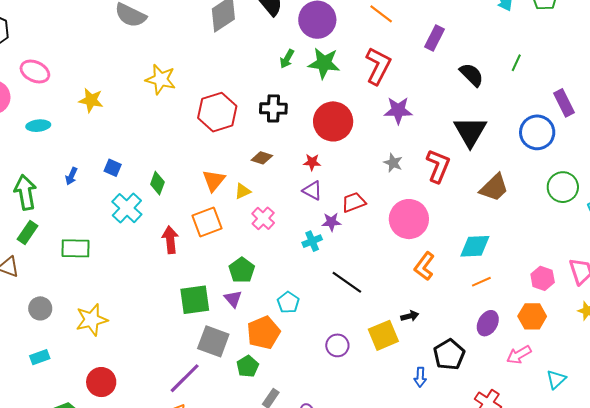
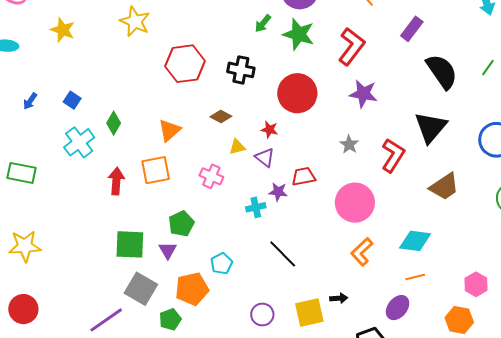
black semicircle: (472, 75) -> (442, 72), size x1.4
yellow triangle: (243, 191) -> (237, 147), moved
pink cross: (263, 218) -> (211, 176), turned -30
purple ellipse: (488, 323) -> (398, 308), moved

